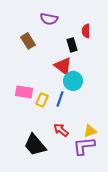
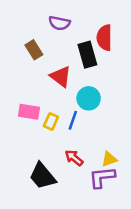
red semicircle: (86, 31) -> (104, 38), size x1.5
black rectangle: (72, 45) -> (87, 55), size x1.5
red triangle: (63, 66) -> (61, 77), moved

